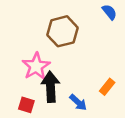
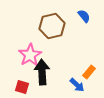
blue semicircle: (109, 12) -> (84, 16), moved
blue arrow: (78, 102) -> (77, 85), moved

